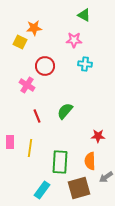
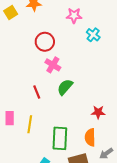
yellow square: (20, 42) -> (11, 13), moved, turned 32
cyan cross: (85, 64) -> (93, 35), moved, turned 32
pink cross: (27, 85) -> (53, 65), moved

